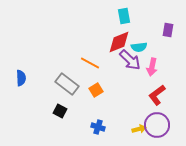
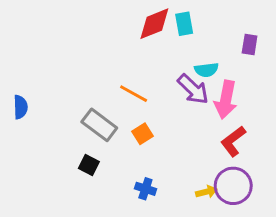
red diamond: (119, 42) -> (154, 24), moved
pink arrow: (152, 67) -> (226, 100), size x1.4
blue semicircle: (21, 78) -> (20, 107), moved

